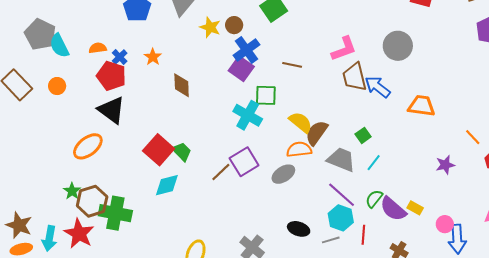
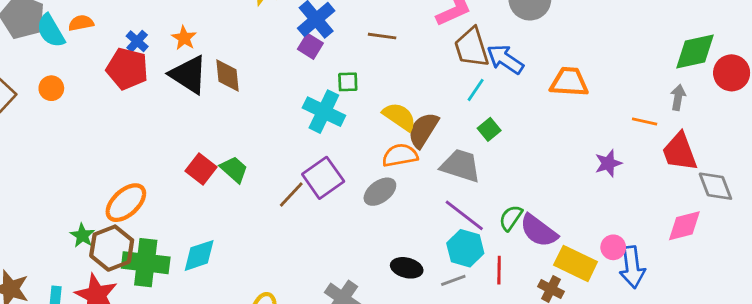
orange semicircle: (98, 48) -> (81, 23), moved
purple square: (241, 69) -> (310, 46), size x0.7
green square: (266, 95) -> (348, 82), size x0.7
black triangle: (112, 110) -> (189, 75), moved
orange line: (473, 137) -> (645, 121), turned -30
orange ellipse: (88, 146) -> (126, 203), moved
red square: (159, 150) -> (201, 169), size x0.7
cyan line: (374, 163) -> (476, 90), moved
cyan diamond: (167, 185) -> (199, 255), moved
yellow rectangle: (415, 208) -> (576, 263), moved, size x1.8

